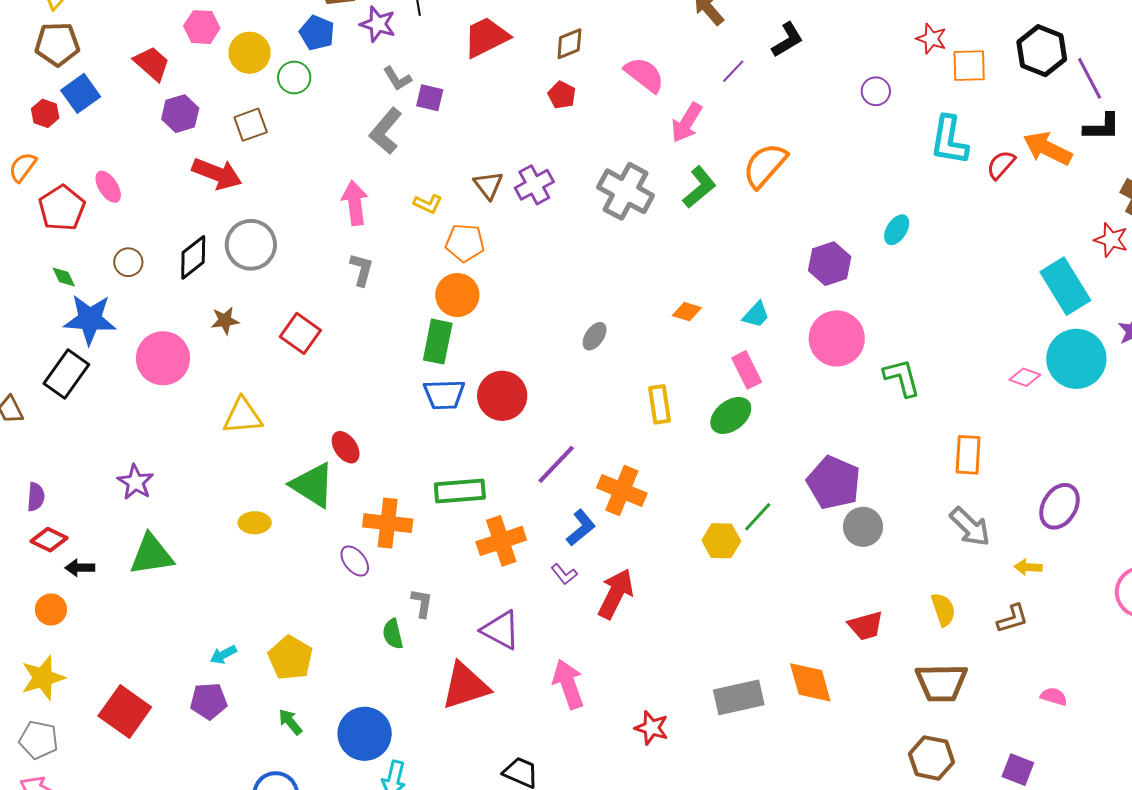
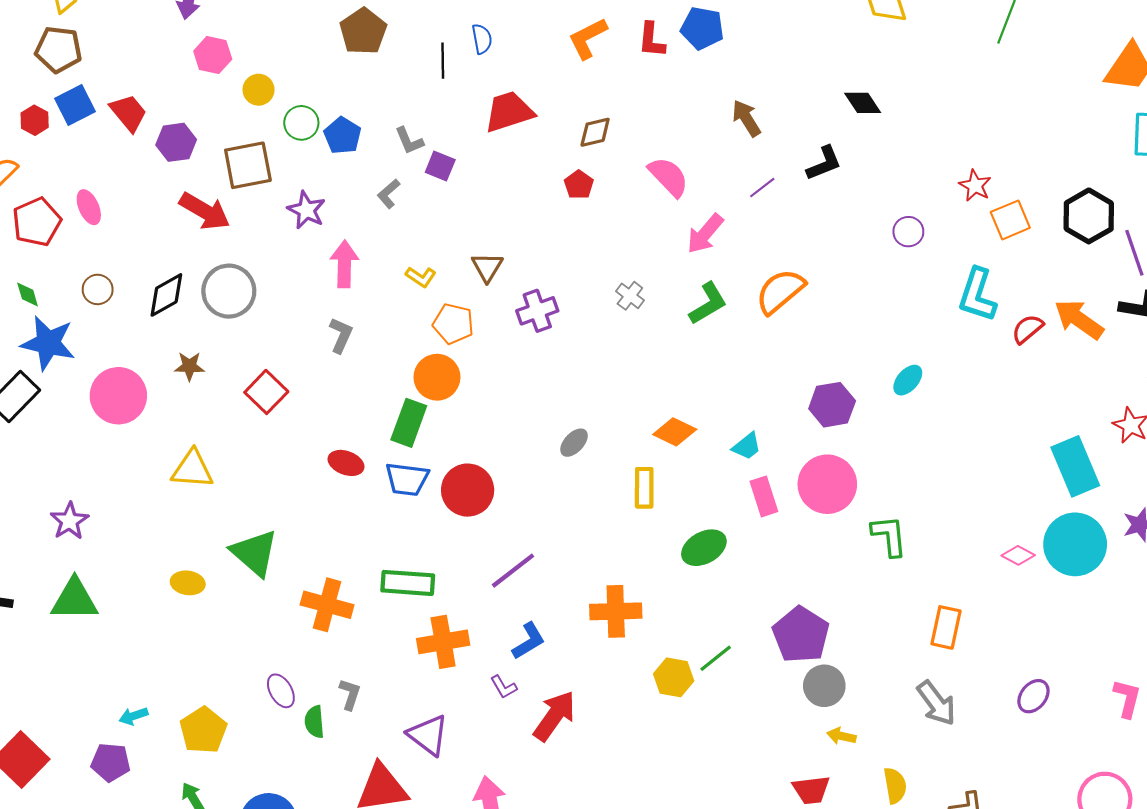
purple star: (378, 24) -> (306, 210), moved
blue pentagon: (317, 33) -> (342, 136), moved
yellow circle: (250, 53) -> (259, 90), size x0.7
red trapezoid: (152, 63) -> (128, 113), moved
orange square: (969, 66) -> (1010, 220), turned -30
brown square: (251, 125) -> (248, 165), size x1.4
gray L-shape: (386, 131) -> (389, 194), size x0.6
purple cross: (534, 185) -> (537, 311), moved
gray cross: (626, 191) -> (630, 296), size x0.5
orange diamond: (687, 312) -> (675, 432), size x1.4
pink rectangle: (747, 370) -> (764, 496), moved
yellow rectangle: (659, 404) -> (644, 488), moved
red ellipse: (346, 447) -> (346, 463), moved, turned -44
orange cross: (622, 491) -> (616, 611), moved, turned -33
purple ellipse: (1059, 506) -> (1033, 696), size x0.7
purple ellipse: (355, 561) -> (281, 691), moved
yellow arrow: (1028, 567) -> (841, 736), moved

